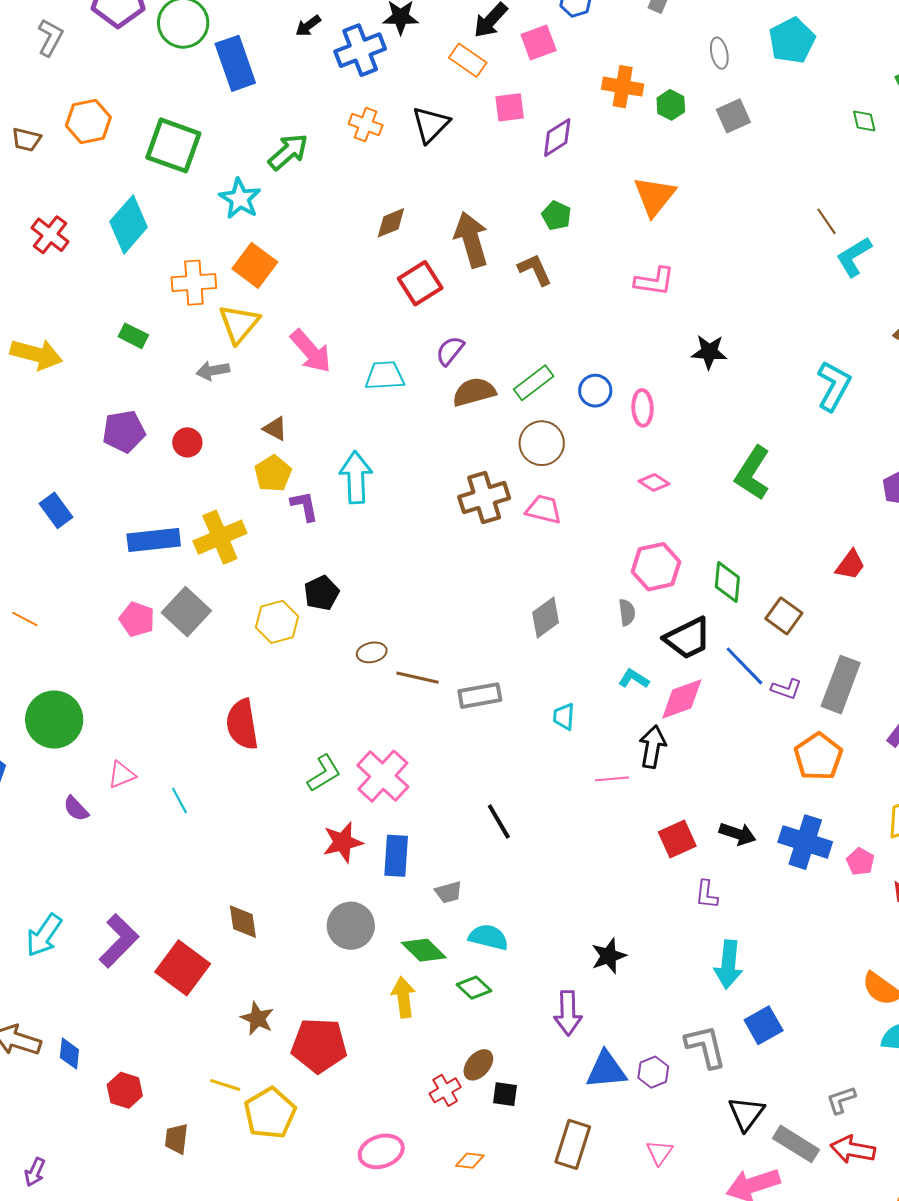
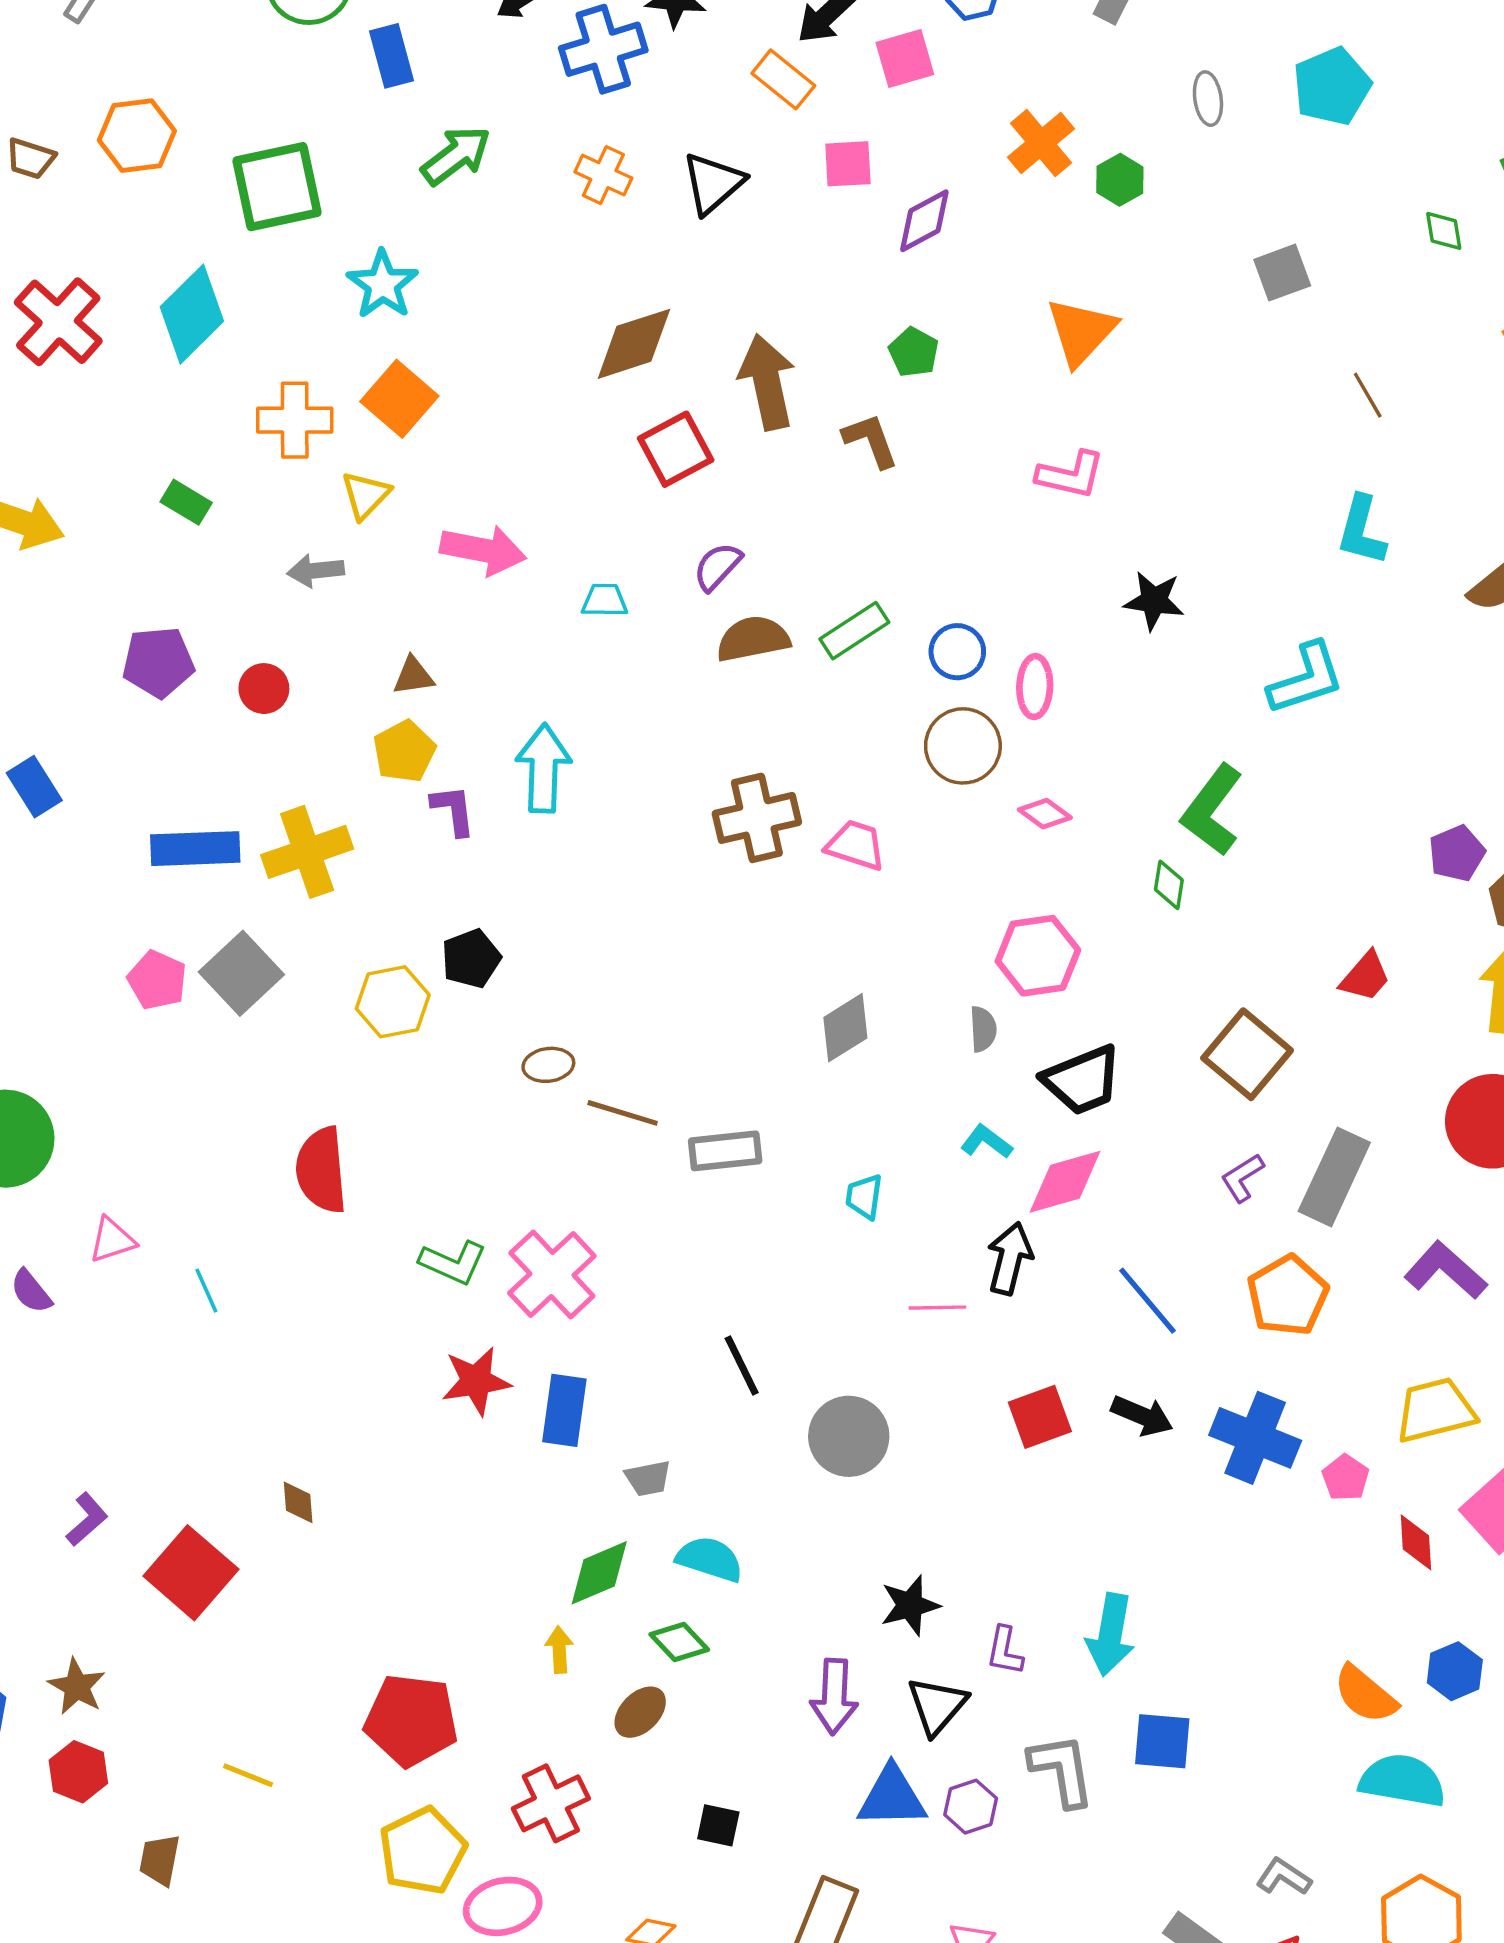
blue rectangle: (235, 63) -> (392, 56), size x0.7
orange cross: (623, 87) -> (1041, 143), turned 36
gray square: (733, 116) -> (1282, 273), moved
green square: (173, 145) -> (277, 187), turned -36
green arrow: (288, 152) -> (456, 156), moved
brown diamond: (391, 223) -> (634, 344), size x1.5
red cross: (50, 235) -> (58, 322), size x1.4
cyan L-shape: (854, 257) -> (1362, 530), moved, turned -48
yellow triangle: (239, 324) -> (366, 495), size x0.7
pink arrow: (311, 351) -> (483, 550), turned -42
cyan trapezoid: (385, 376) -> (605, 600), size x0.7
cyan L-shape: (834, 386) -> (1306, 679), moved, turned 39
brown triangle: (275, 429) -> (413, 676), turned -40
brown circle: (542, 443) -> (963, 746), moved
green diamond: (727, 582) -> (1169, 885), moved, size x0.7
brown square: (784, 616) -> (1247, 1054), size x1.4
blue line: (744, 666) -> (1148, 1301), moved
purple L-shape: (786, 689) -> (1242, 1178), turned 124
green L-shape: (324, 773) -> (453, 1263), turned 51
purple L-shape: (707, 894) -> (1005, 1651), moved
brown diamond: (243, 922) -> (298, 1502), size x0.7
gray circle: (351, 926) -> (849, 1436), moved
purple L-shape: (119, 941) -> (87, 1519), size x0.6
green diamond: (424, 950) -> (599, 1573), turned -72
yellow arrow: (403, 997) -> (559, 1650), size x0.7
brown star: (257, 1018) -> (77, 1687), moved
blue square: (764, 1025) -> (1162, 1741), turned 30
brown ellipse: (478, 1065) -> (640, 1712), moved
red cross: (445, 1090) -> (551, 1803), moved, size x1.4
gray L-shape: (841, 1100) -> (1284, 1877), turned 48
yellow pentagon: (270, 1113) -> (423, 1851), moved
black triangle: (746, 1114) -> (937, 1706), moved

